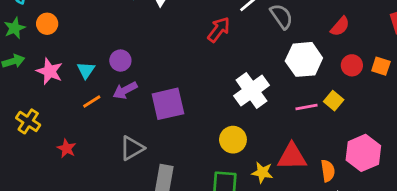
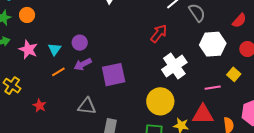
red arrow: (219, 30) -> (159, 34), moved
pink line: (306, 107) -> (213, 88), moved
yellow circle: (233, 140) -> (160, 101), size x1.4
gray triangle: (132, 148) -> (87, 106), turned 36

